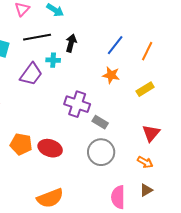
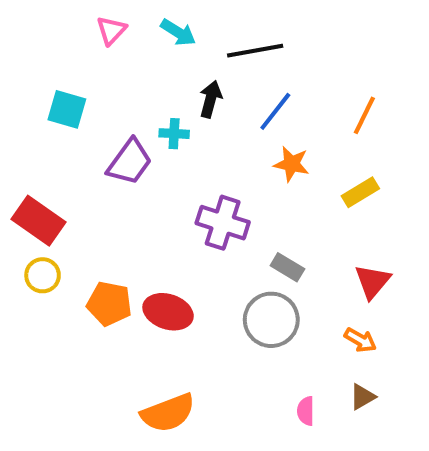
black line: (37, 37) -> (255, 51), moved
blue line: (115, 45) -> (275, 111), moved
gray rectangle: (100, 122) -> (287, 267), moved
pink semicircle: (118, 197) -> (306, 411), size x0.6

